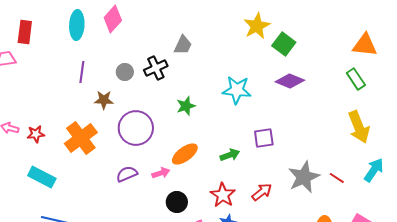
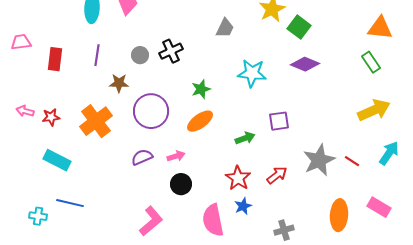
red rectangle: (25, 32) -> (55, 59), moved
gray trapezoid: (183, 45) -> (225, 28), moved
yellow arrow: (359, 127) -> (374, 110), turned -92
orange ellipse: (185, 154) -> (200, 121), moved
black circle: (177, 202) -> (181, 184), moved

